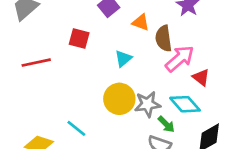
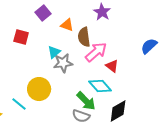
yellow circle: (119, 99) -> (39, 89), moved
gray star: (147, 104) -> (63, 63), moved
green arrow: (166, 124) -> (86, 101), size x1.5

